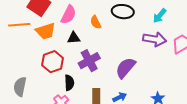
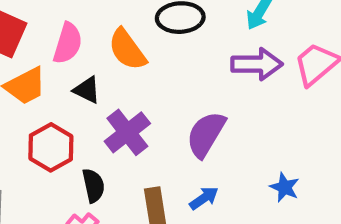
orange semicircle: (96, 22) -> (127, 50), size x1.5
black triangle: (74, 38) -> (87, 90), turned 40

